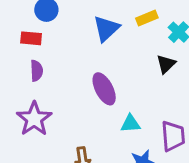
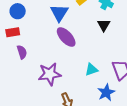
purple ellipse: (104, 89) -> (66, 37), moved
purple star: (34, 119) -> (50, 74), moved, turned -30

